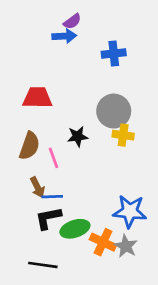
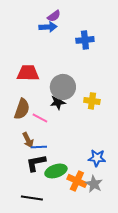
gray circle: (114, 111) -> (63, 87), moved
pink line: (54, 158) -> (40, 118), turned -42
blue star: (130, 211) -> (97, 158), size x0.7

